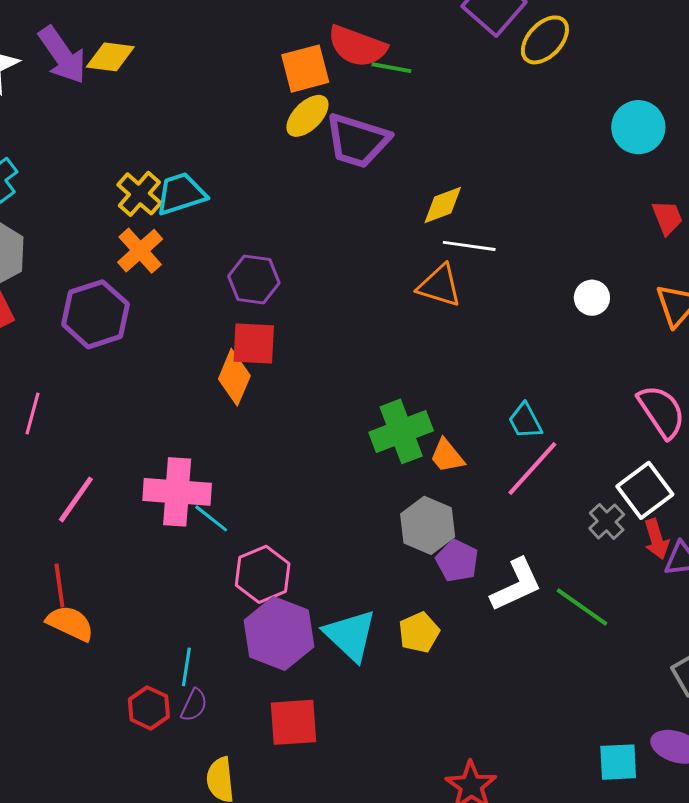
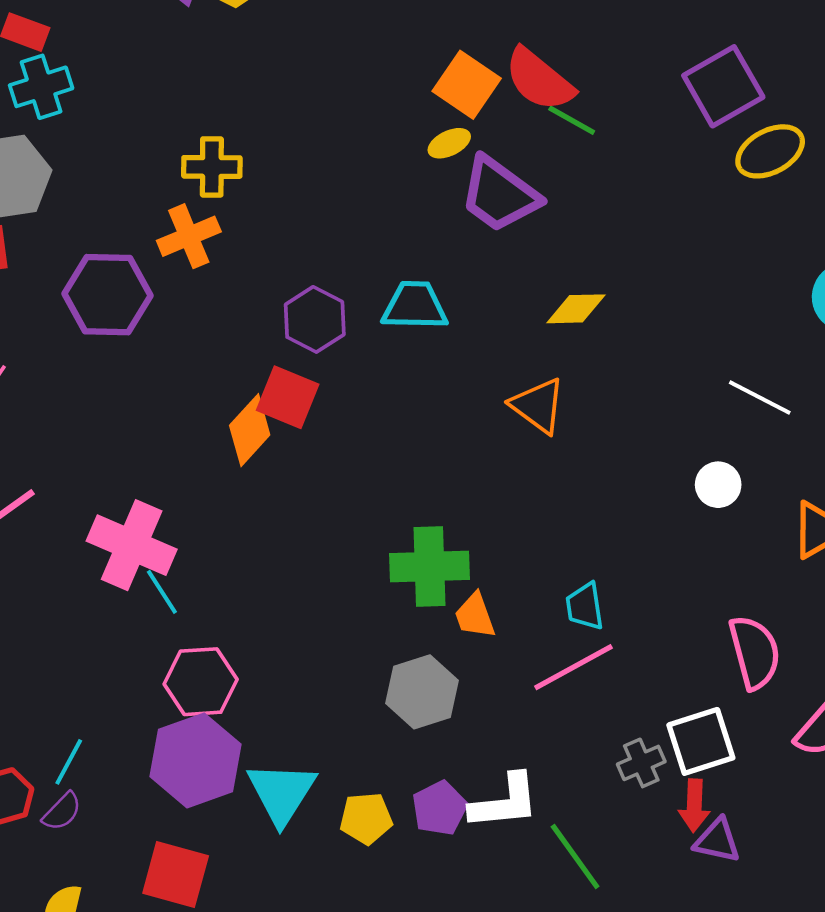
orange square: (305, 69) -> (467, 85), turned 30
yellow ellipse: (307, 116) -> (449, 143), size x0.7
yellow cross: (139, 194) -> (212, 167), turned 30
cyan trapezoid: (181, 194) -> (415, 306), moved
white line: (469, 246) -> (760, 398), moved
purple pentagon: (457, 561) -> (439, 808), moved

